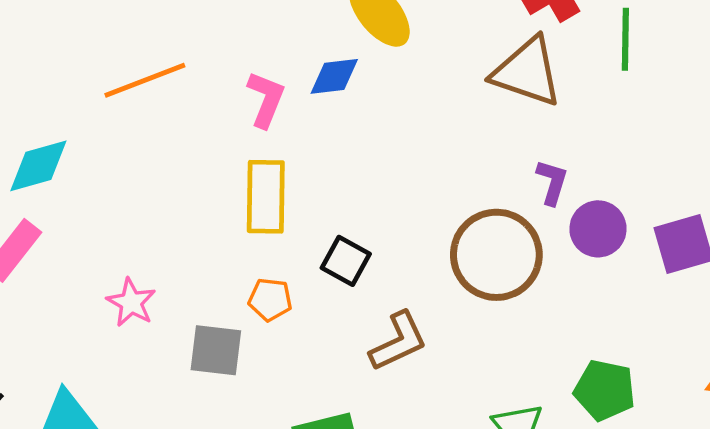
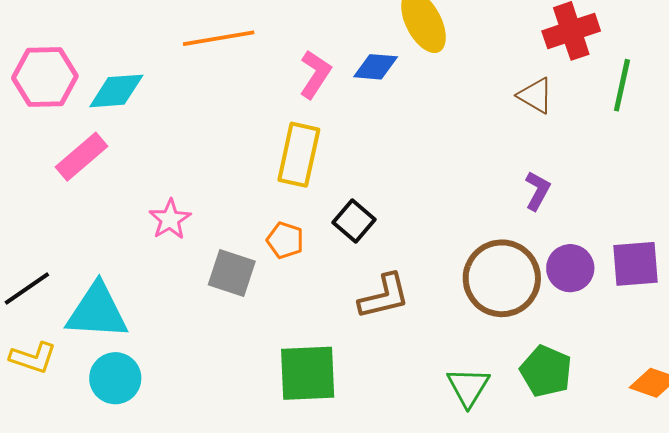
brown triangle: (527, 72) -> (535, 96), size x0.6
purple circle: (598, 229) -> (570, 268), moved
brown circle: (496, 255) -> (502, 278), moved

